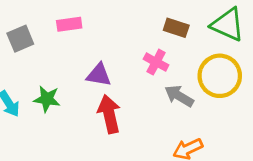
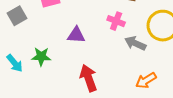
red arrow: (109, 114) -> (88, 78), moved

